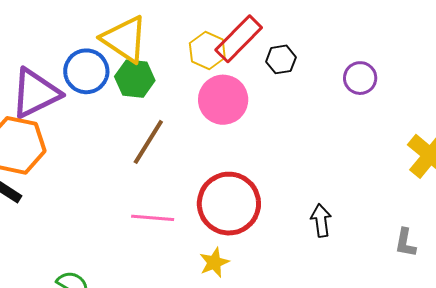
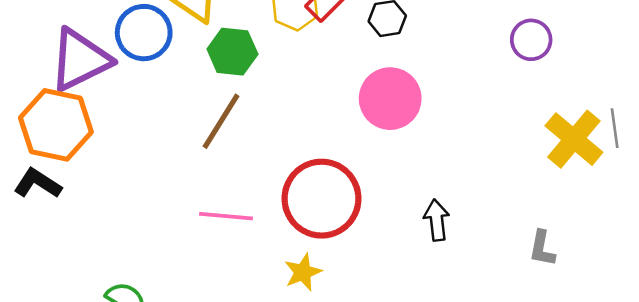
purple circle: (360, 78) -> (531, 40), moved
green hexagon: (135, 79) -> (232, 52), moved
pink circle: (223, 100) -> (390, 99), moved

